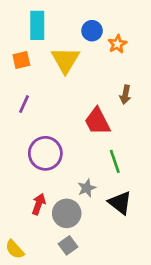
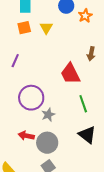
orange square: (21, 60) -> (24, 28), moved
yellow triangle: (65, 60) -> (46, 28), size x0.6
gray star: (87, 188) -> (48, 115), moved
red arrow: (39, 204) -> (26, 136), turned -98

